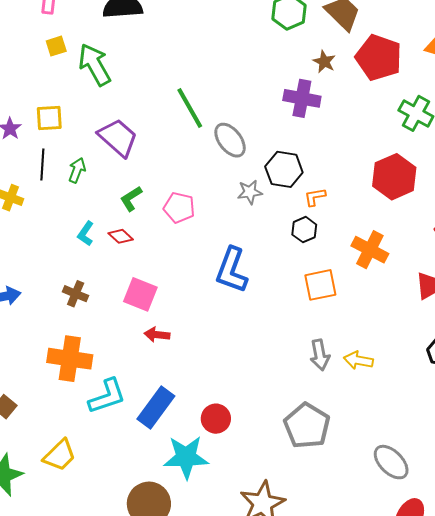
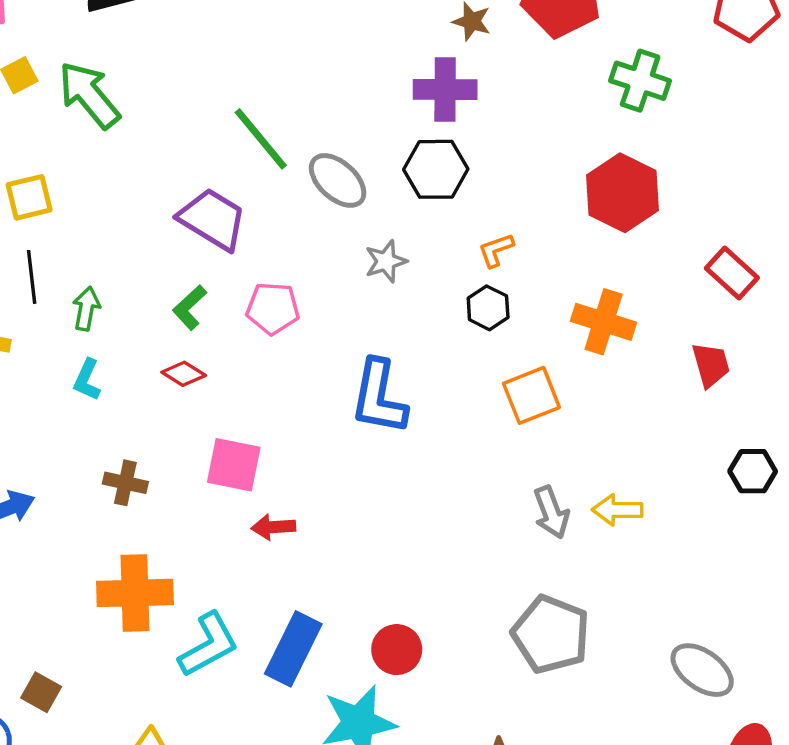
purple trapezoid: (118, 138) -> (212, 219), moved
black hexagon: (284, 169) -> (436, 169), moved
green arrow: (77, 170) -> (86, 309), moved
cyan L-shape: (86, 234) -> (87, 380), moved

